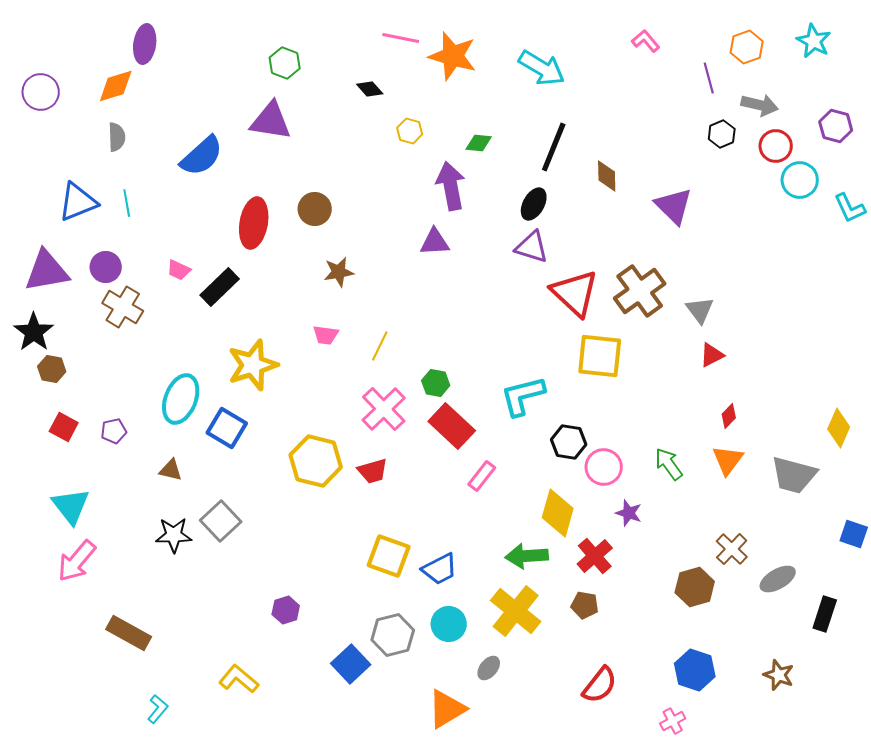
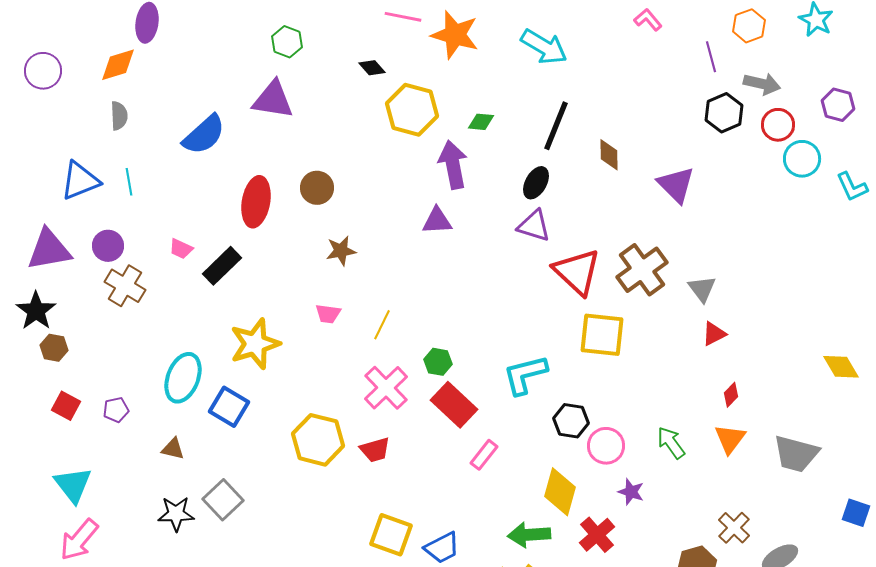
yellow hexagon: (410, 131) -> (412, 110), size x2.0
black hexagon: (722, 134) -> (724, 113), size x1.4
yellow diamond: (839, 428) -> (841, 367), moved, turned -54

